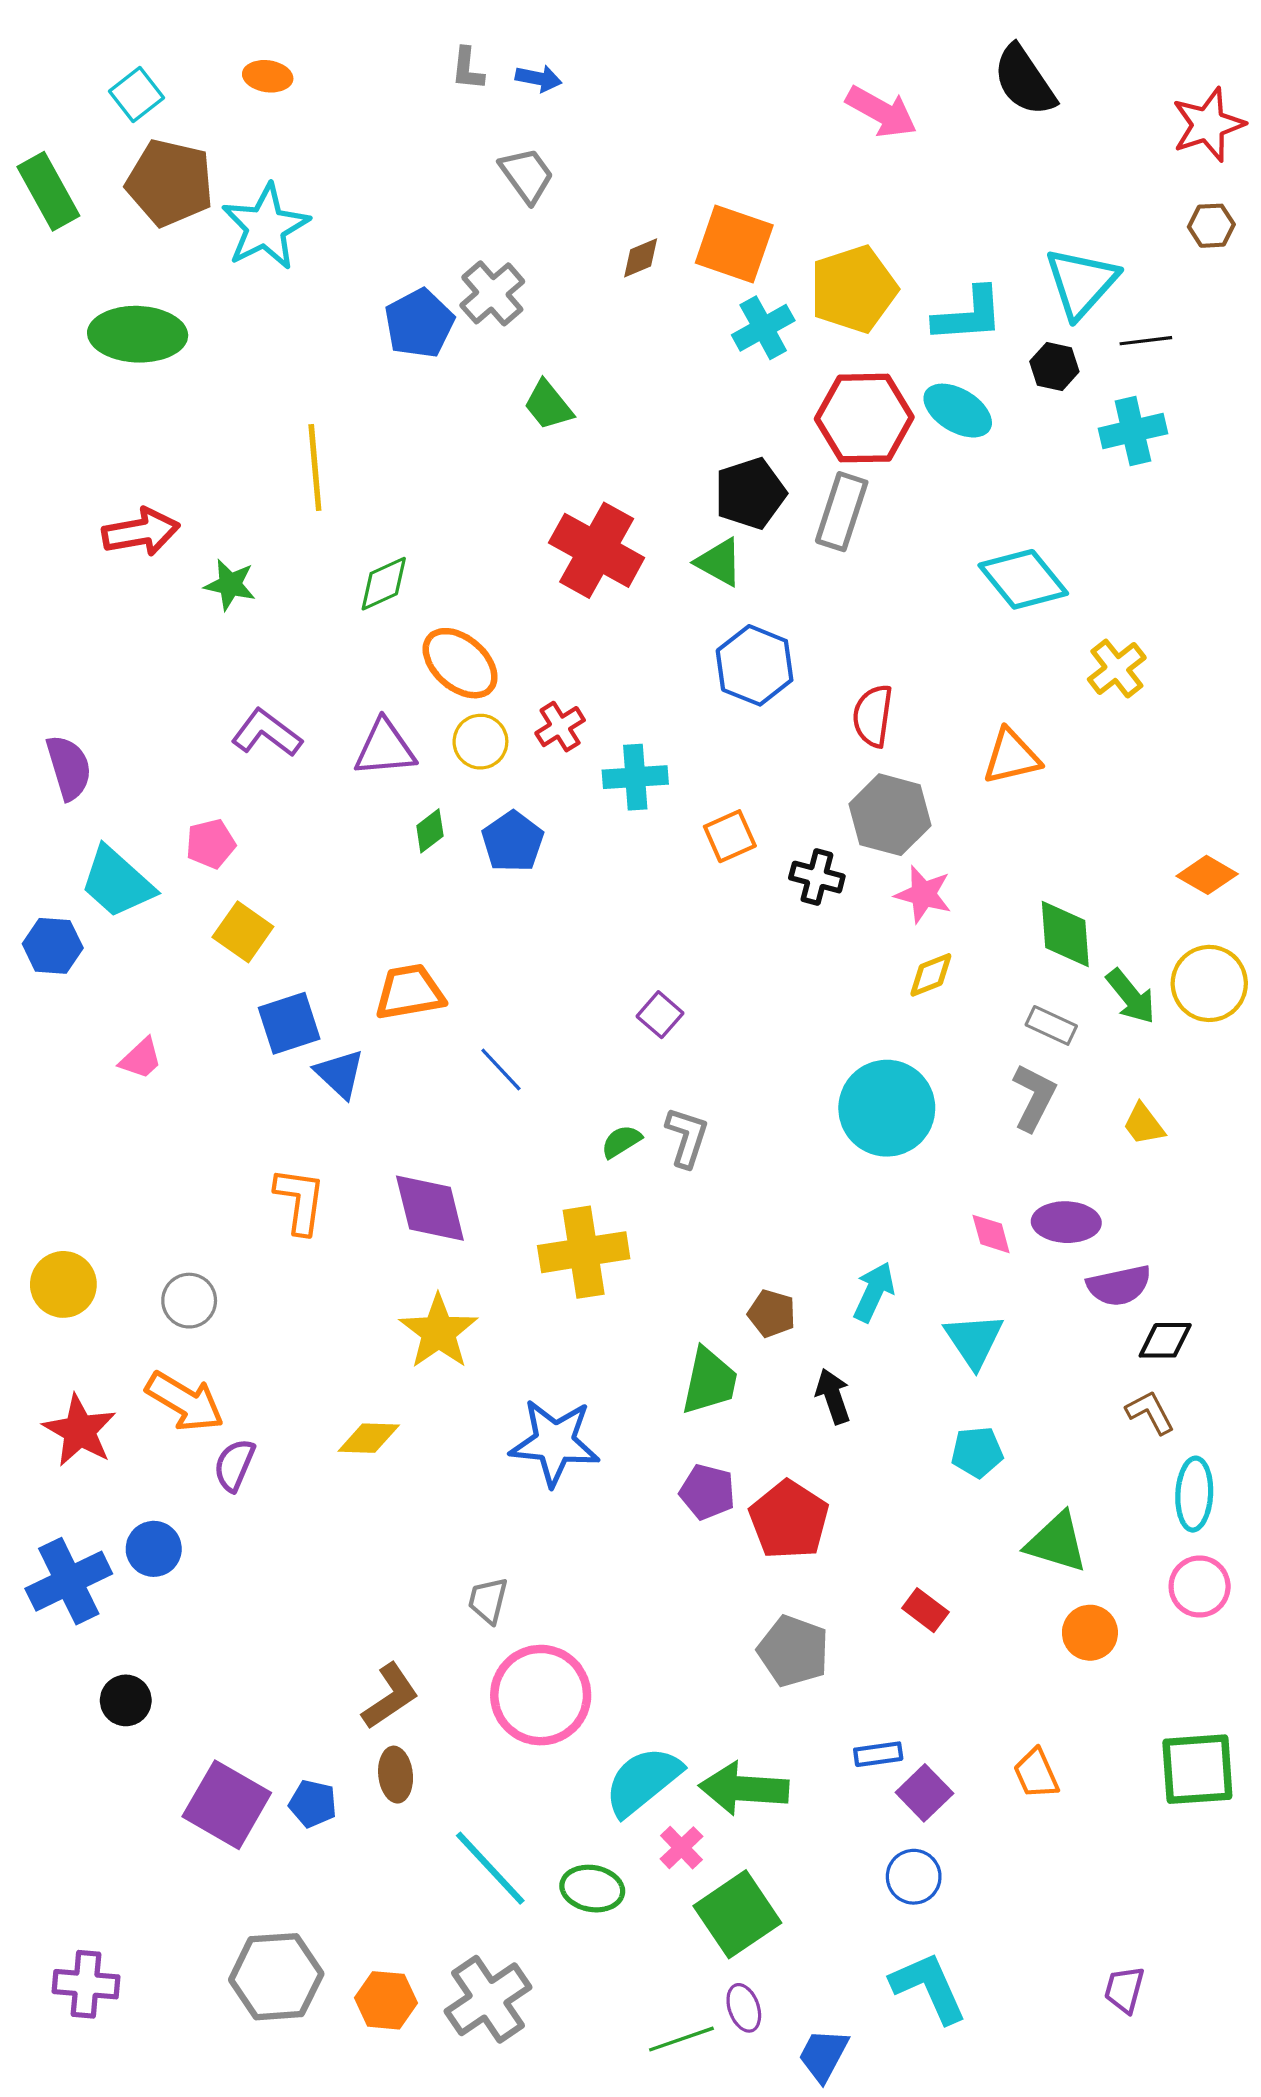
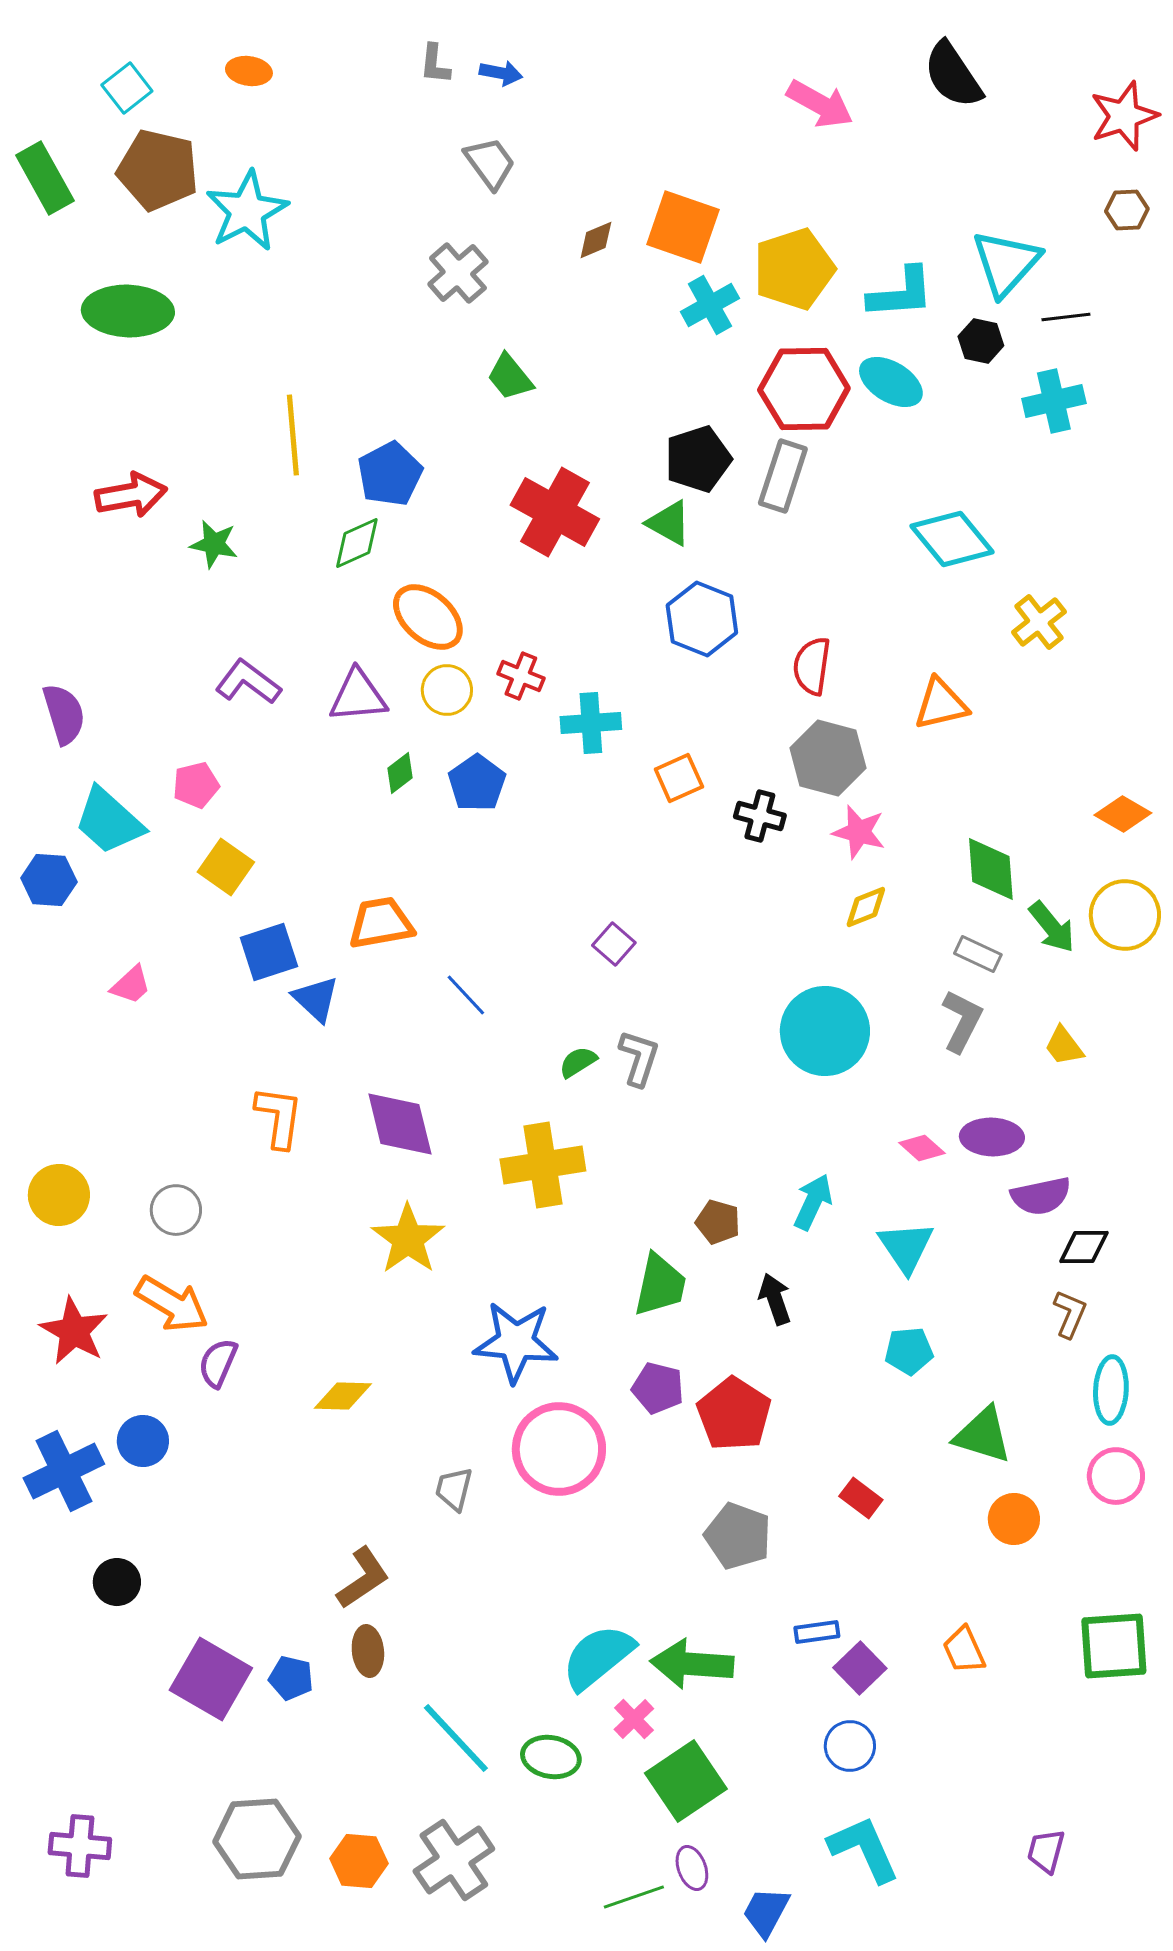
blue pentagon: (419, 323) -> (390, 474), moved
red cross: (560, 727) -> (521, 676), turned -36
pink diamond: (991, 1234) -> (922, 1148), turned -33
brown L-shape: (1150, 1412) -> (1070, 1314), turned 51
yellow diamond: (369, 1438) -> (343, 1396), moved
pink circle: (541, 1695) -> (559, 1449), moved

